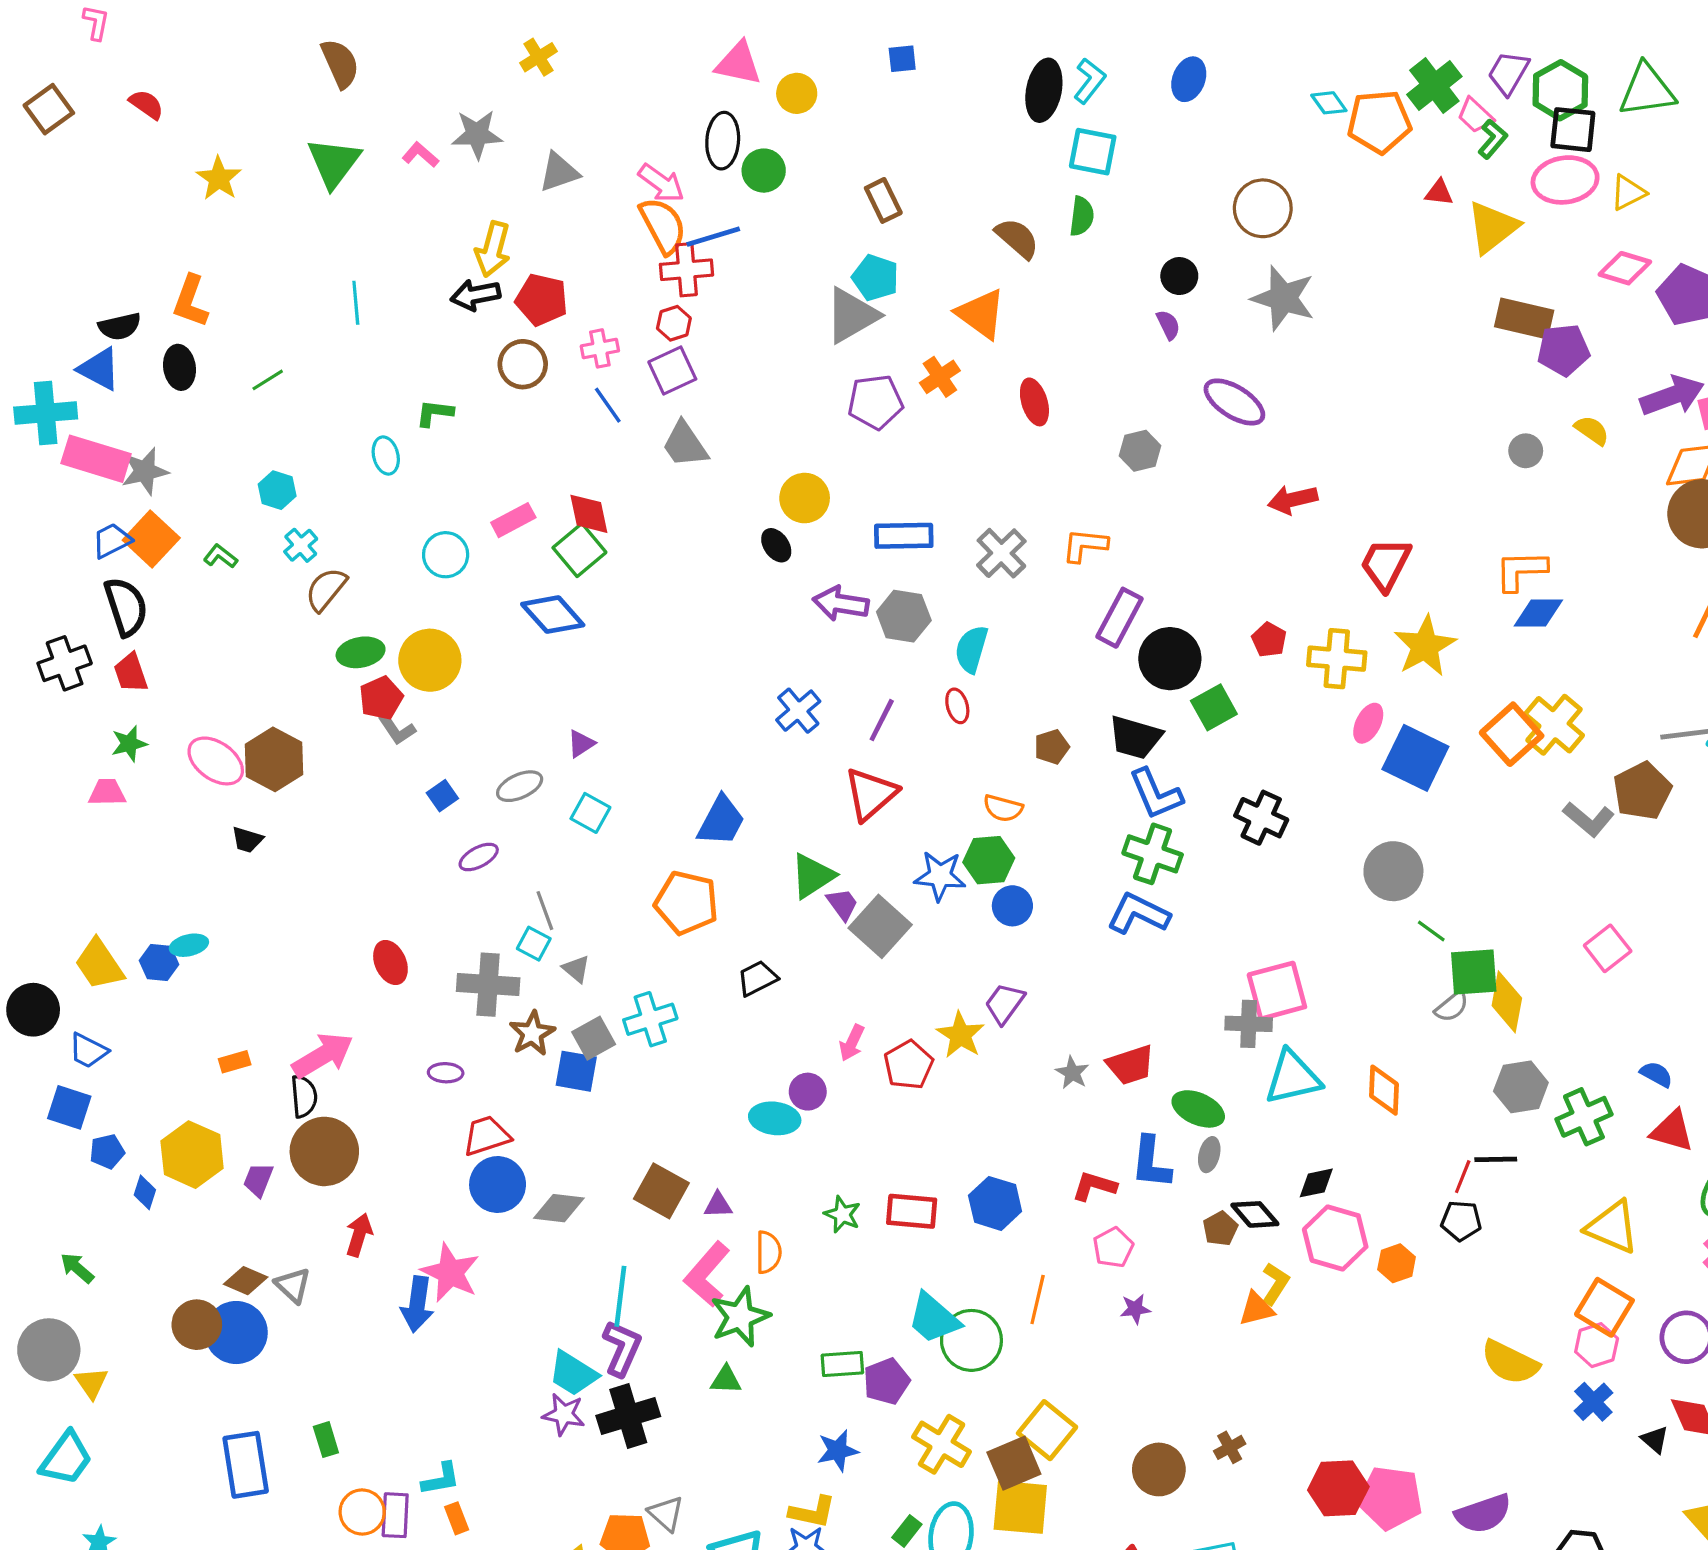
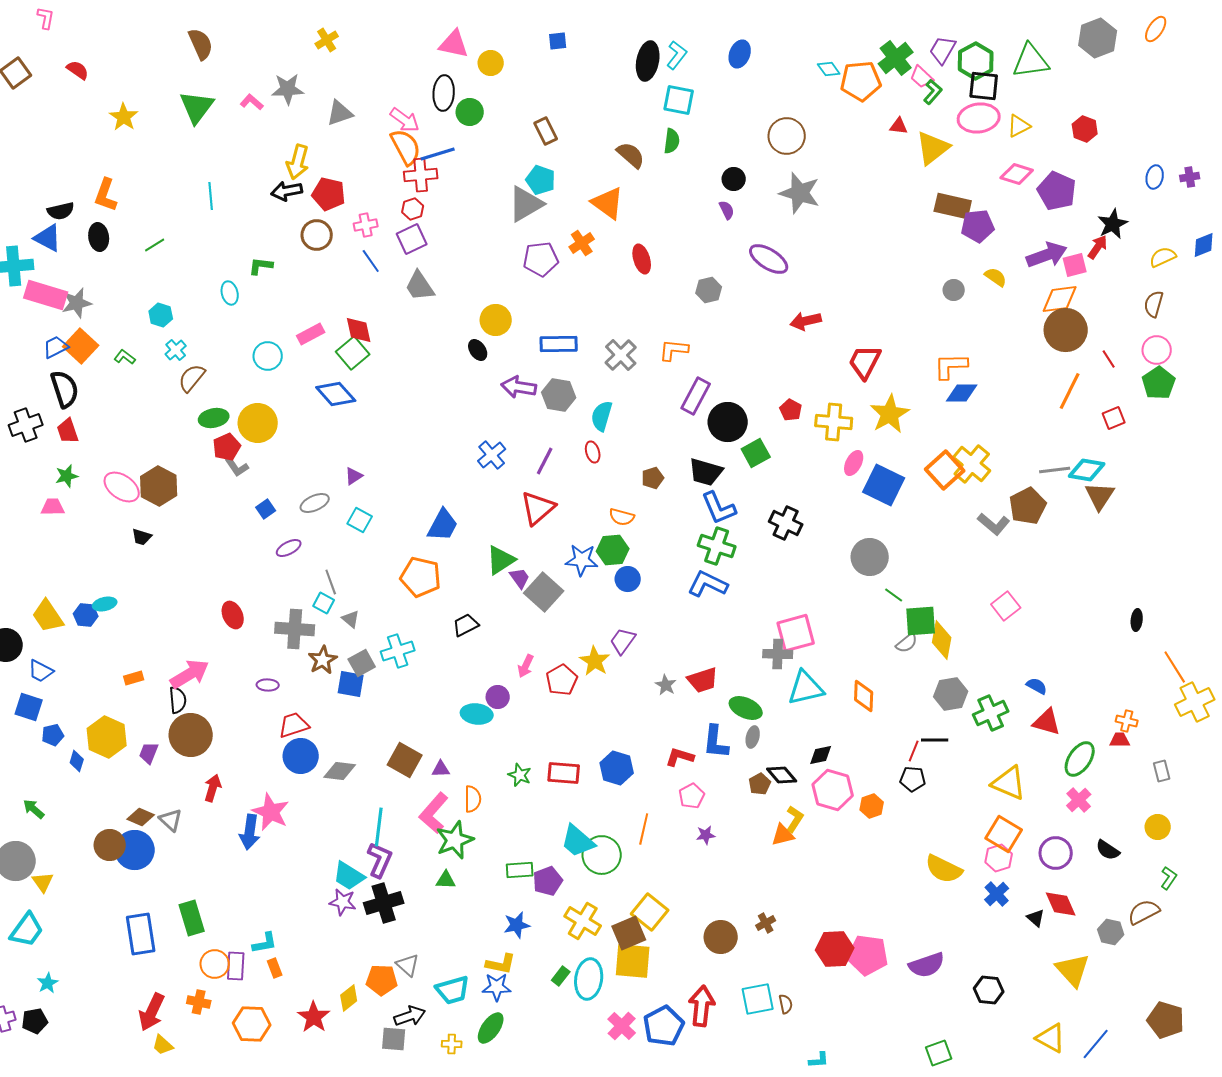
green rectangle: (326, 1440) -> (192, 918), size x1.6

